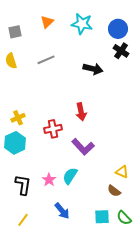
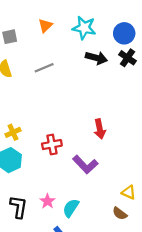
black arrow: (93, 69) -> (96, 58), moved
red arrow: (81, 112) -> (100, 129), moved
cyan semicircle: (70, 176) -> (71, 208), moved

